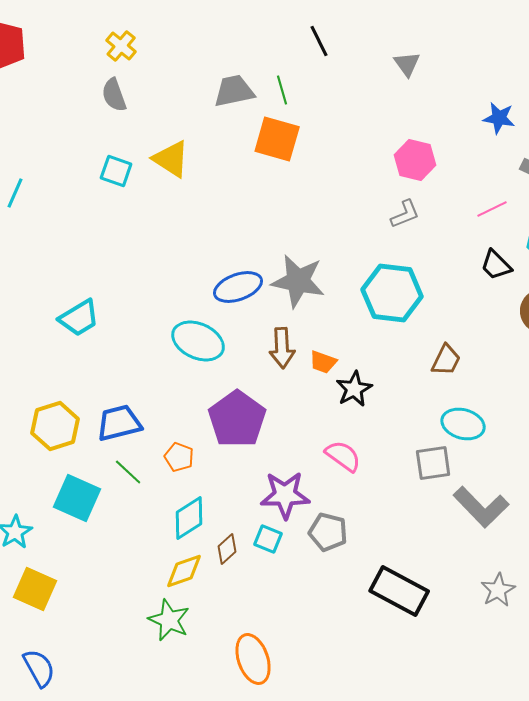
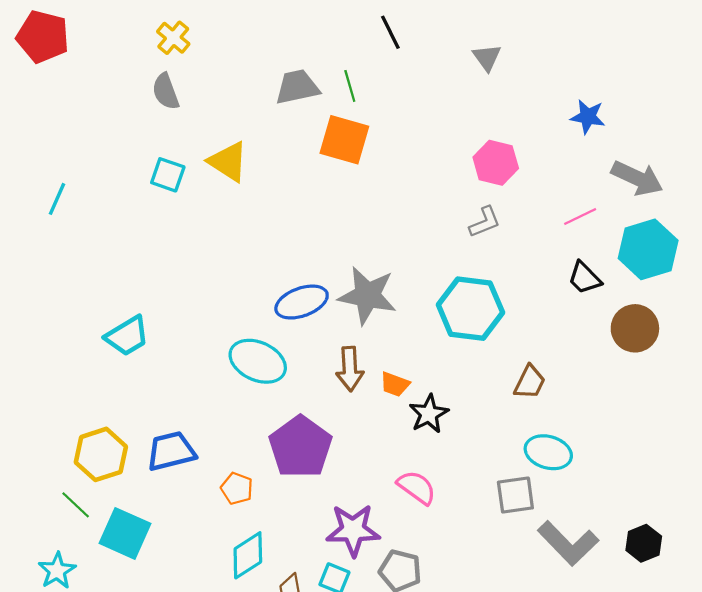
green line: (128, 472) -> (76, 505), moved

